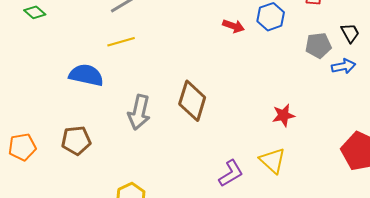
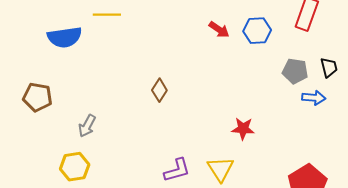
blue semicircle: (86, 75) -> (65, 37), turned 144
brown diamond: (192, 101) -> (159, 90), size x0.6
gray arrow: (139, 112) -> (87, 126), moved, size x0.7

